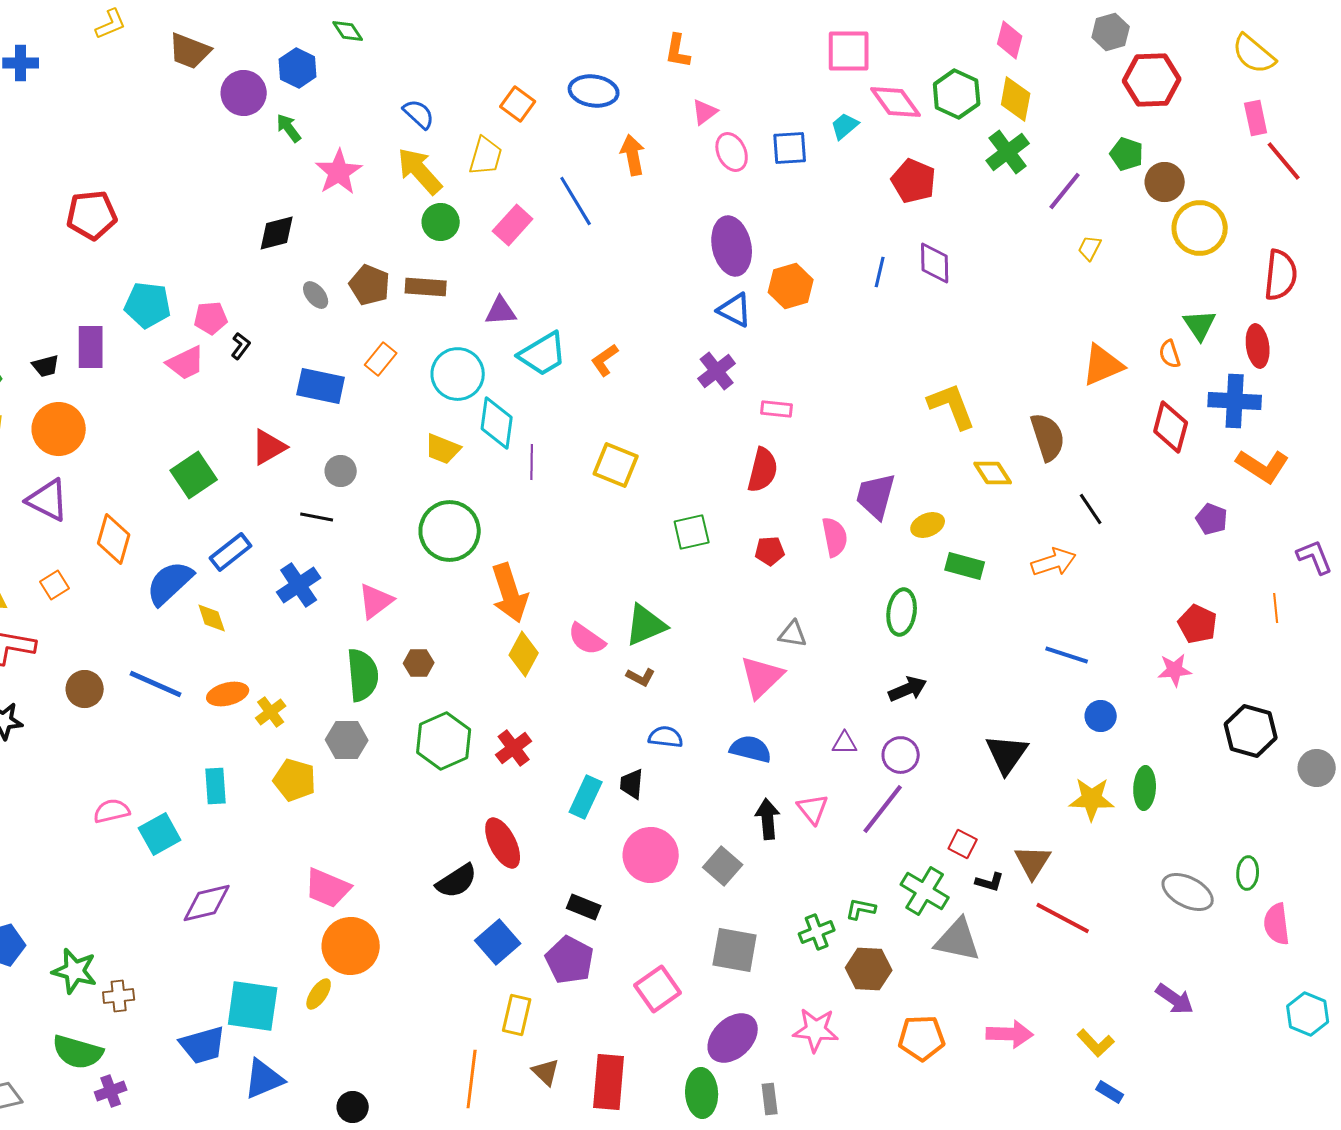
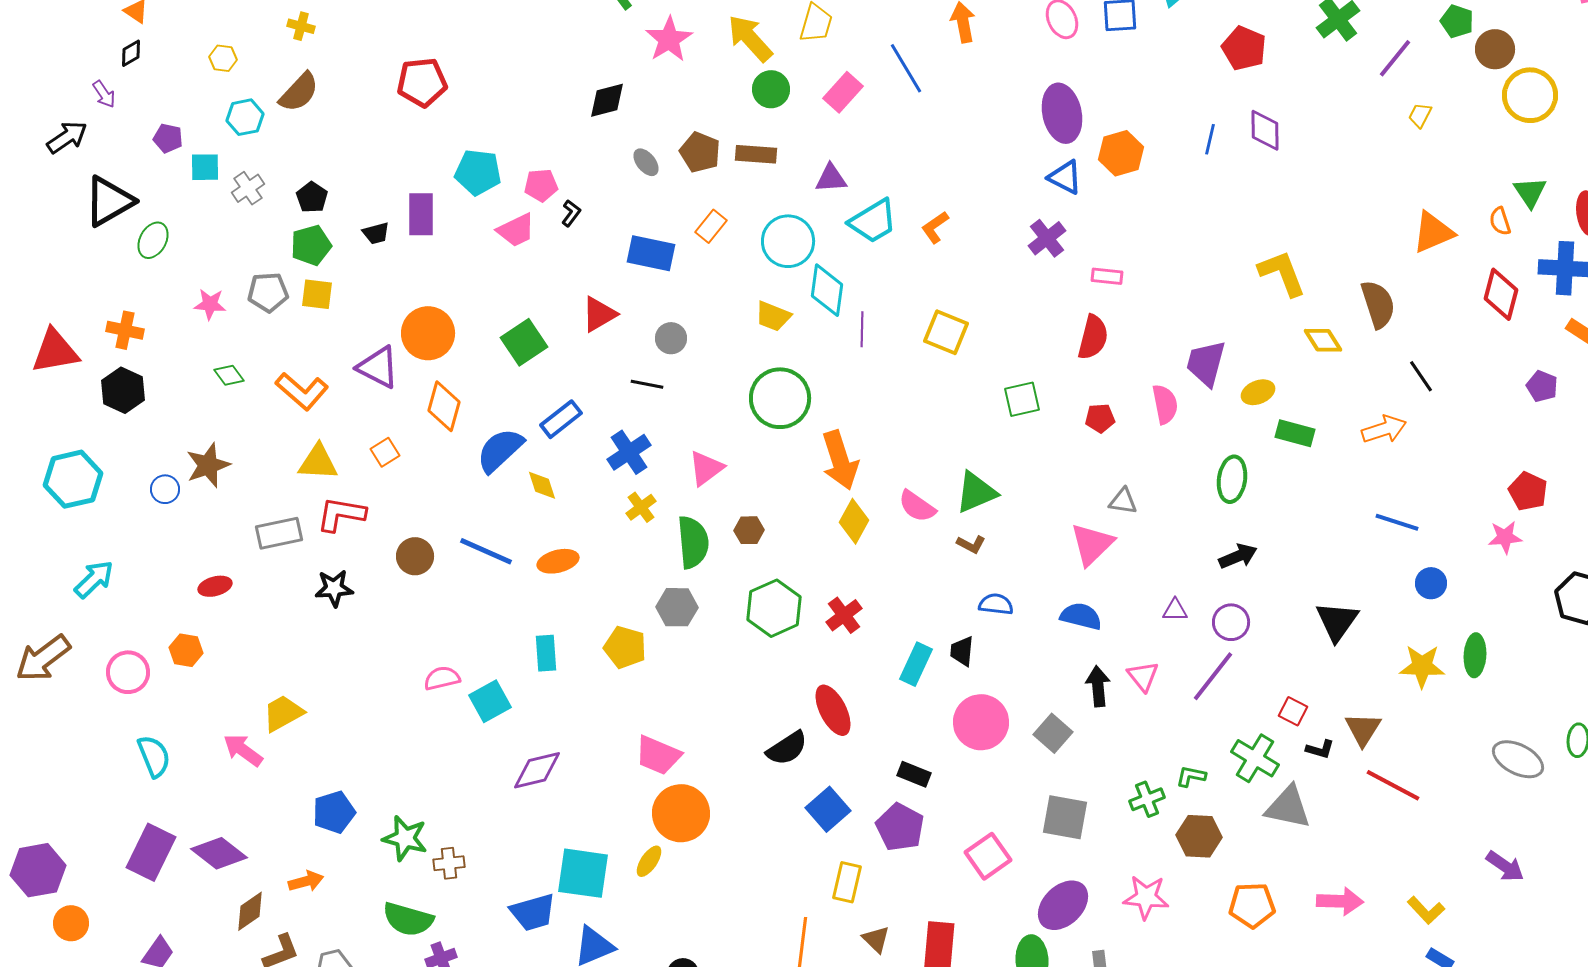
orange circle: (59, 429) -> (428, 333), moved
yellow cross: (271, 712) -> (641, 507), moved

